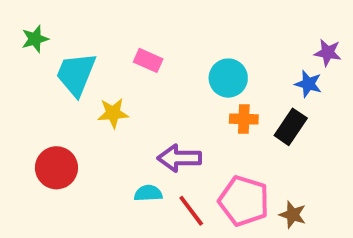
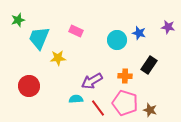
blue star: (308, 84) -> (139, 33), moved
orange cross: (244, 119) -> (125, 76), moved
purple arrow: (179, 158) -> (92, 81), turned -30

